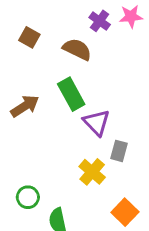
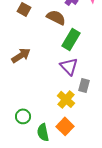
green rectangle: (71, 94) -> (71, 39), moved, turned 60
orange square: (125, 212) -> (65, 126), moved

